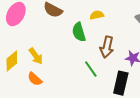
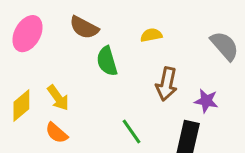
green semicircle: (79, 32) -> (107, 61), moved
green line: (91, 69) -> (131, 131), moved

